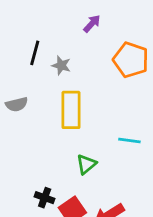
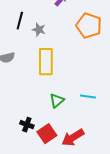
cyan line: (129, 141) -> (88, 97), moved

